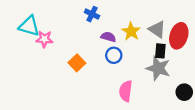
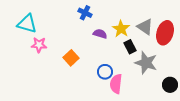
pink star: (44, 39) -> (39, 45), moved
black rectangle: (160, 51) -> (130, 47), moved, turned -32
blue circle: (114, 55) -> (105, 72), moved

